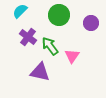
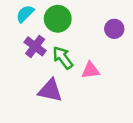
green circle: (59, 15) -> (58, 19), moved
pink triangle: (72, 56) -> (90, 70), turned 49

